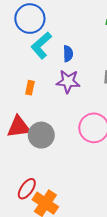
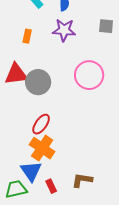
red ellipse: (27, 189) -> (41, 124), moved

